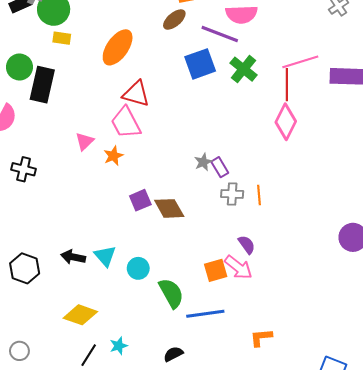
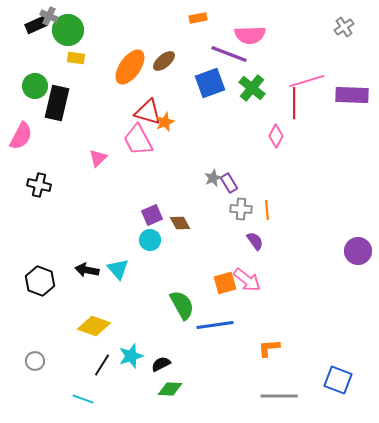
brown ellipse: (174, 20) -> (164, 61), moved
pink diamond: (286, 122) -> (276, 136), moved, size x0.7
orange star: (113, 156) -> (165, 122), moved
brown diamond: (169, 208) -> (180, 223), size x0.7
purple semicircle: (247, 245) -> (255, 241), moved
cyan circle: (138, 268) -> (150, 240), moved
cyan star: (119, 346) -> (131, 356), size x1.4
black semicircle: (173, 354) -> (161, 364), moved

